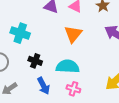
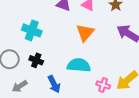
black cross: (35, 61) -> (36, 60), moved
pink cross: (73, 89) -> (103, 85), moved

